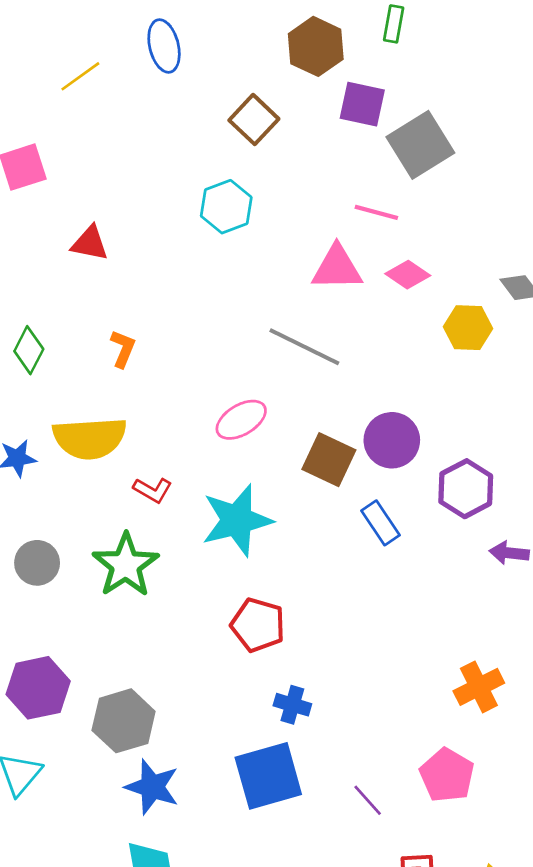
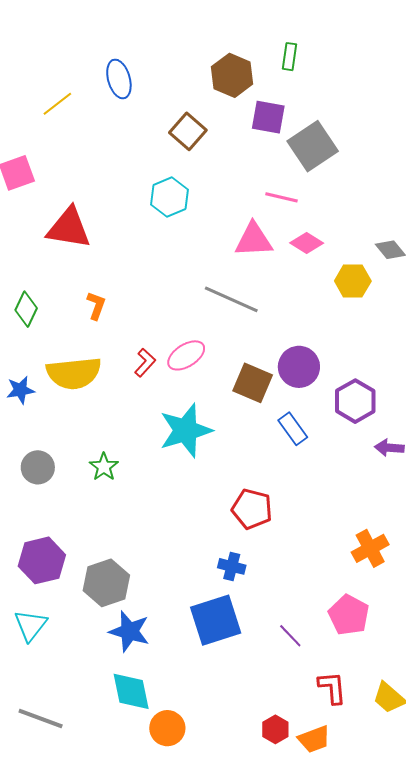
red triangle: (90, 243) -> (69, 228), size x1.6
red L-shape: (153, 490) -> (145, 363), moved, turned -76
green star: (126, 565) -> (104, 467), size x0.6
red pentagon: (258, 625) -> (252, 509), moved

